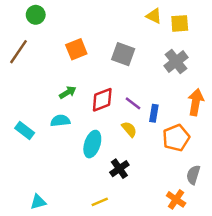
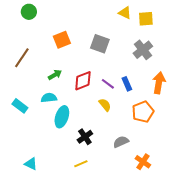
brown line: (18, 52) -> (22, 58), moved
blue rectangle: (154, 113) -> (127, 84), moved, turned -32
cyan ellipse: (92, 144) -> (62, 117), moved
black cross: (119, 169) -> (85, 137), moved
gray semicircle: (193, 175) -> (121, 142), moved, turned 49
cyan triangle: (38, 202) -> (31, 164), turned 40

